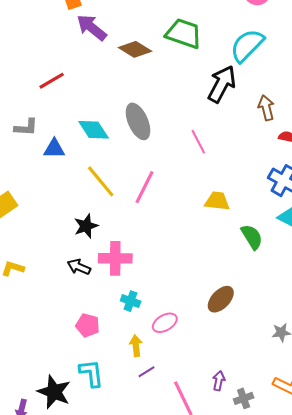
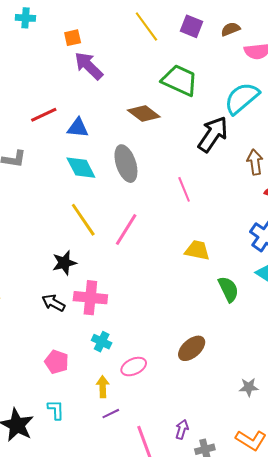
brown diamond: (135, 49) -> (144, 113), moved
blue triangle: (54, 149) -> (78, 128), moved
cyan L-shape: (91, 373) -> (56, 410), size x0.7

